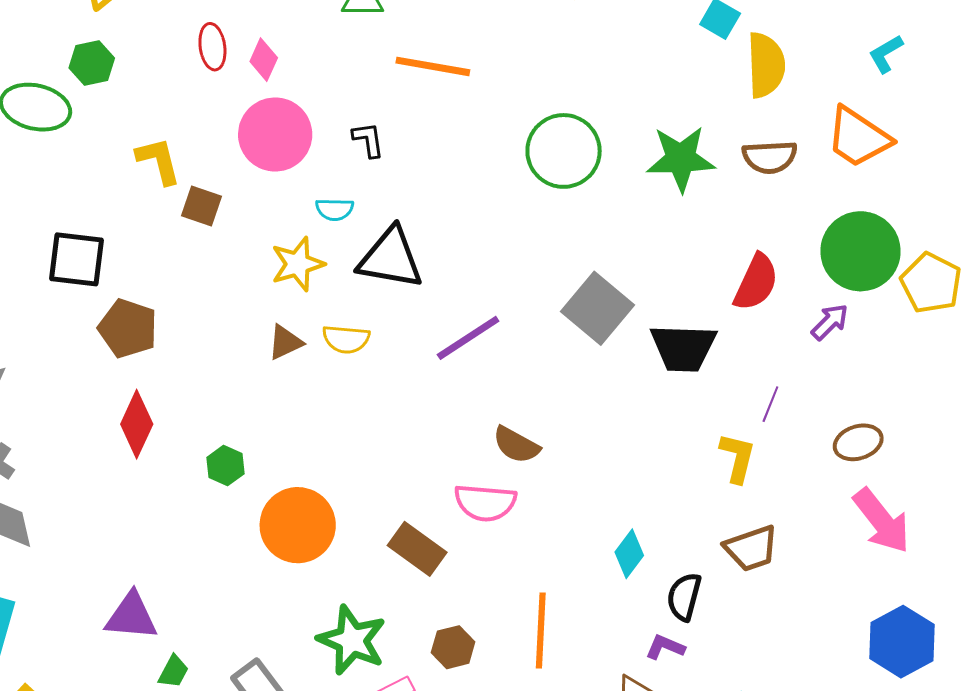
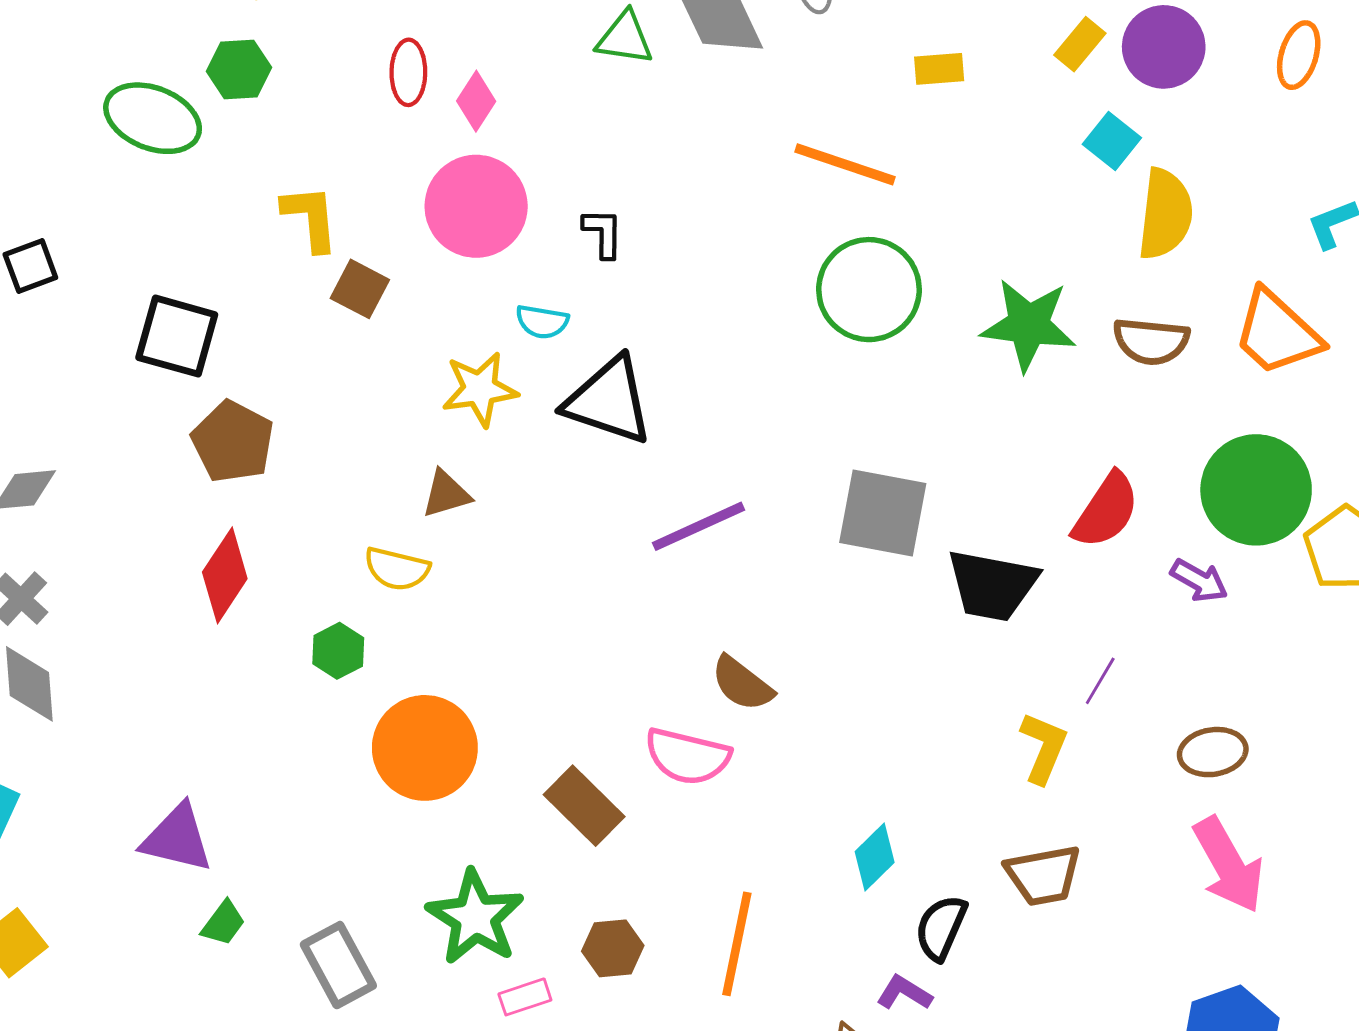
orange line: (433, 66) -> (845, 164), moved
gray square: (598, 308) -> (883, 513), turned -38
purple arrow: (830, 322) -> (1199, 580), turned 66
yellow semicircle: (346, 339) -> (397, 569), moved

